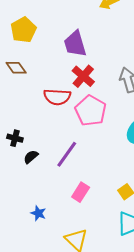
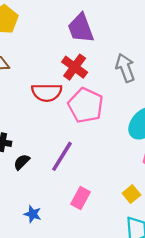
purple trapezoid: (75, 44) -> (81, 28), moved
blue star: (38, 213) -> (33, 214), moved

